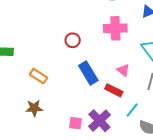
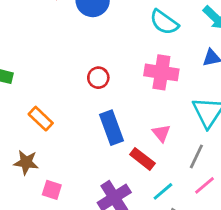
pink square: (75, 123) -> (52, 190), moved

